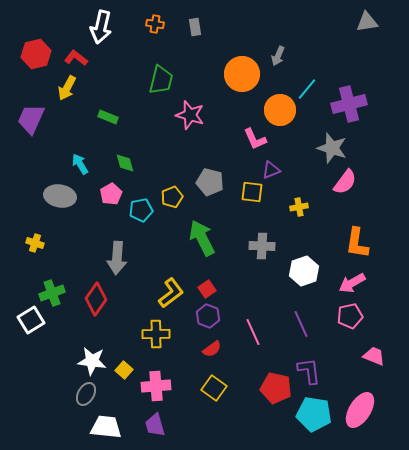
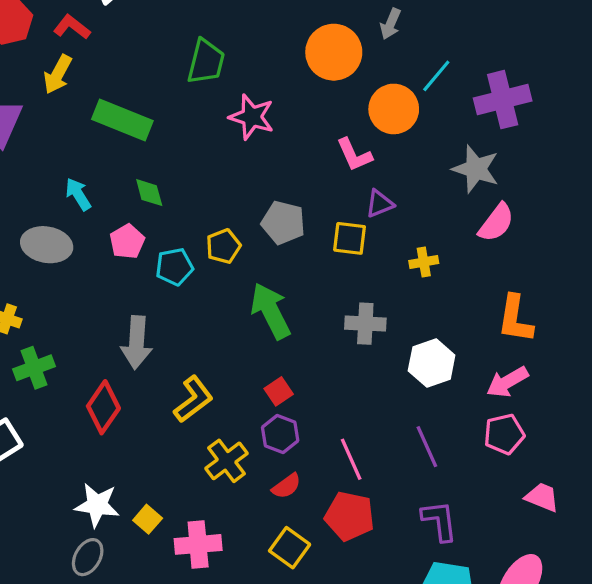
green rectangle: (108, 117) -> (122, 120), size x1.8
green cross: (52, 293) -> (34, 368), moved
yellow L-shape: (171, 293) -> (193, 399), moved
yellow cross: (156, 334) -> (226, 461), moved, turned -36
red pentagon: (276, 388) -> (350, 516), moved

